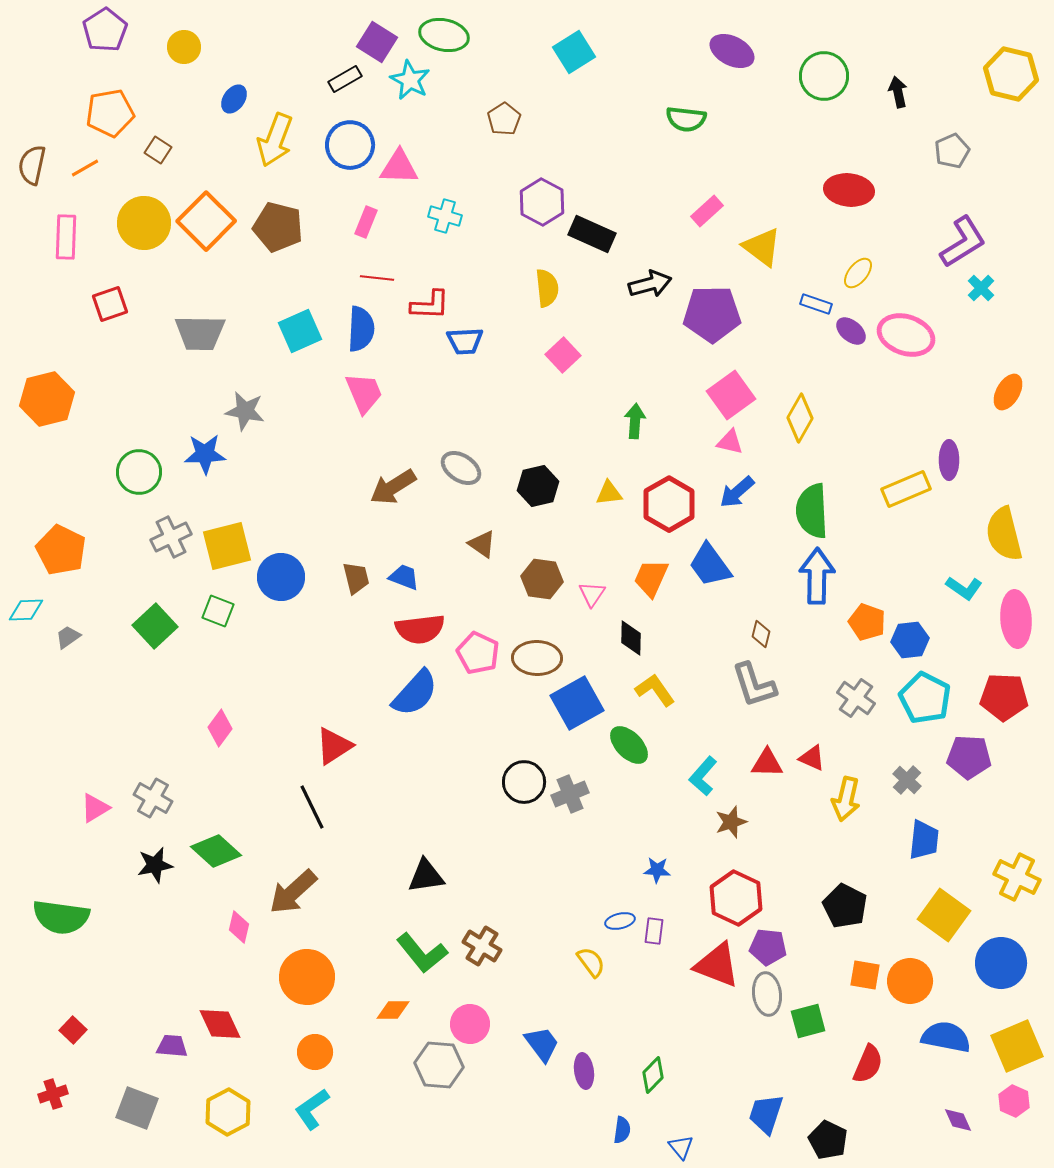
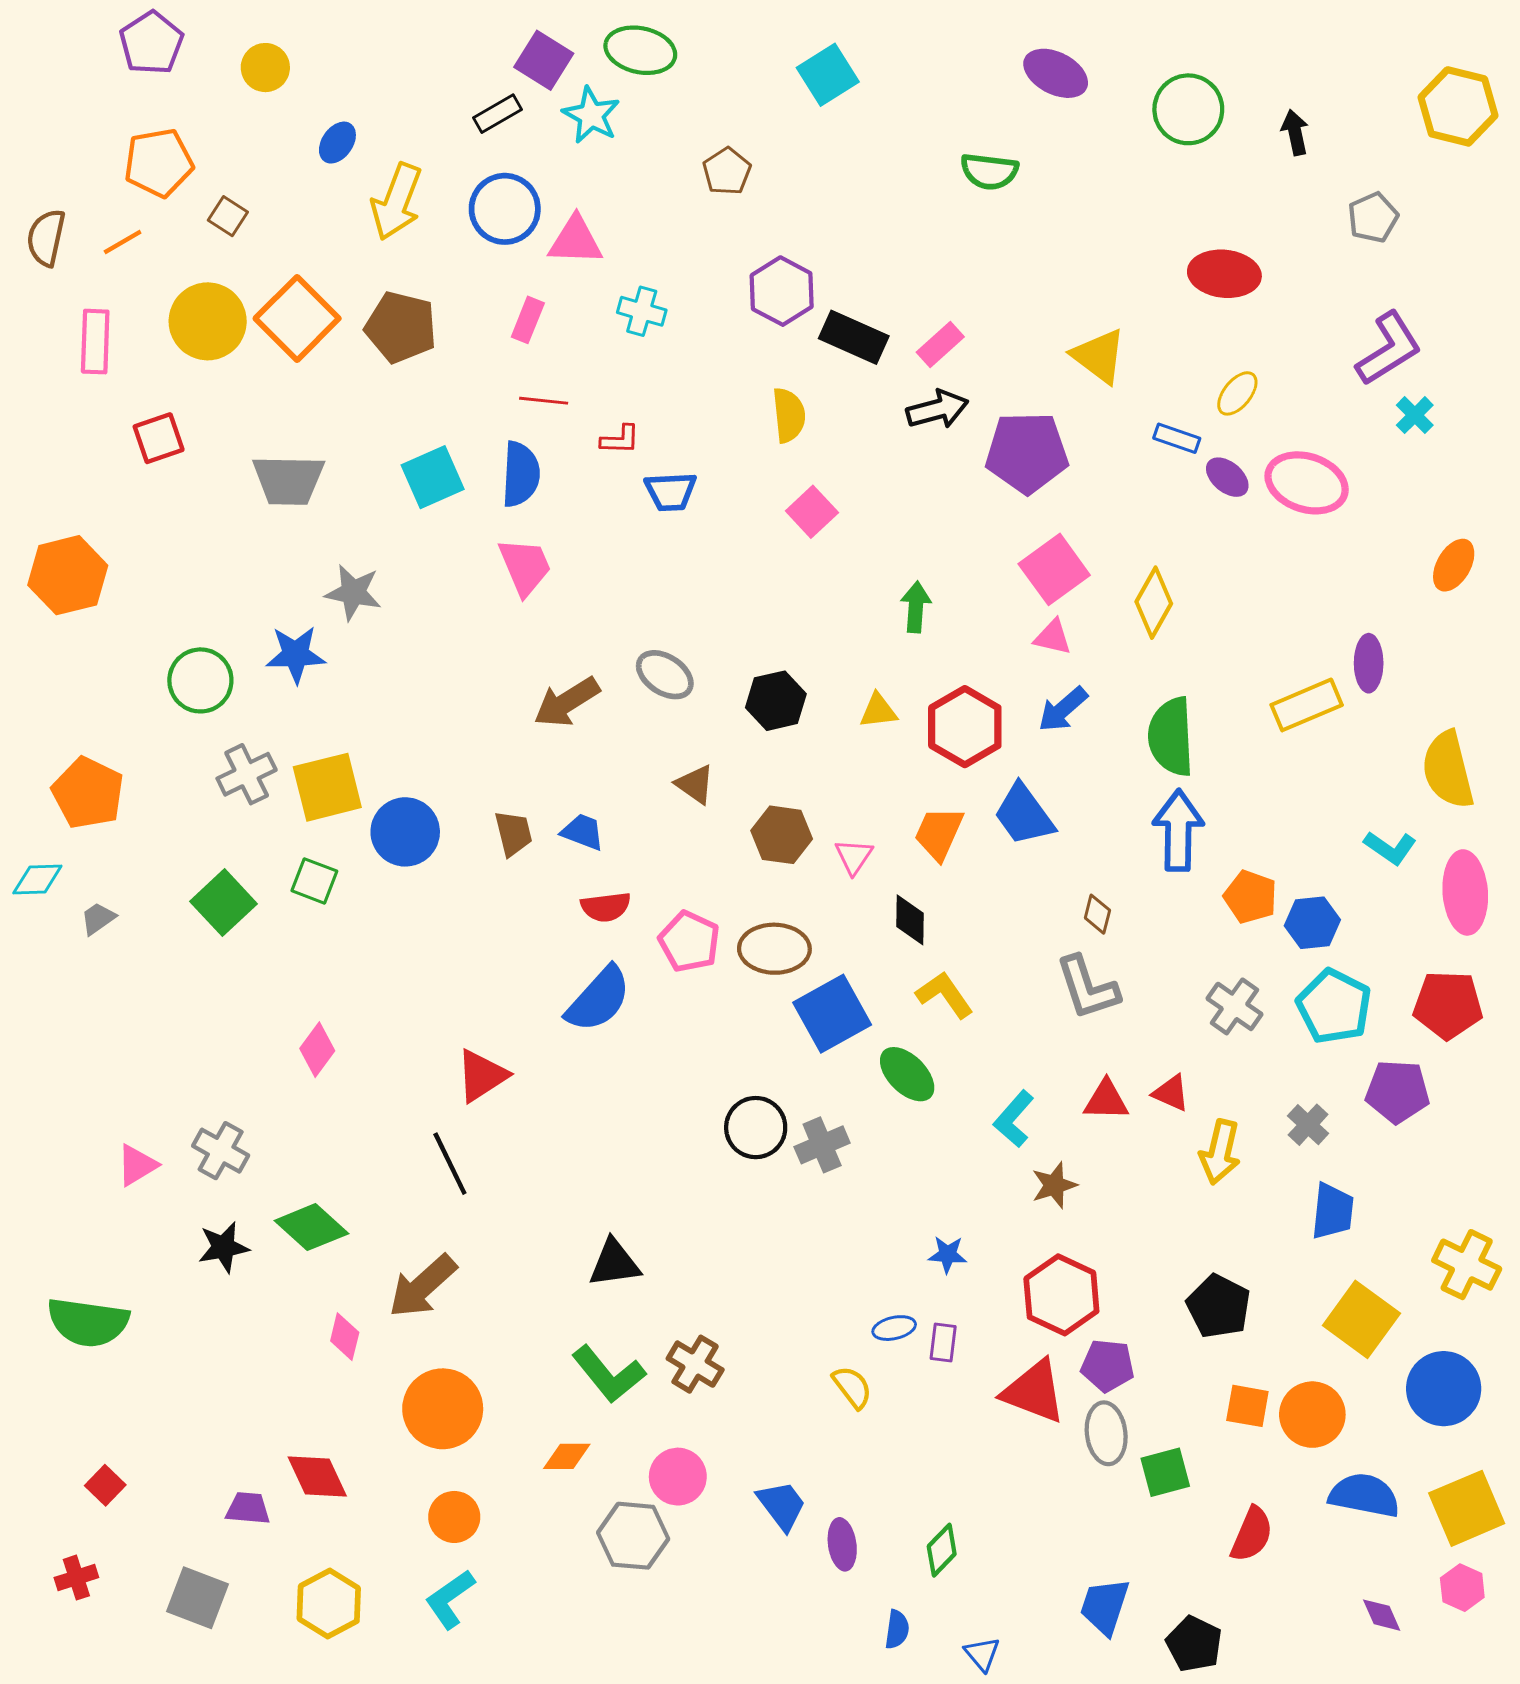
pink rectangle: (707, 211) -> (940, 344), moved
red L-shape: (430, 305) -> (620, 440), size x0.7
red semicircle: (420, 629) -> (606, 907), size x0.7

